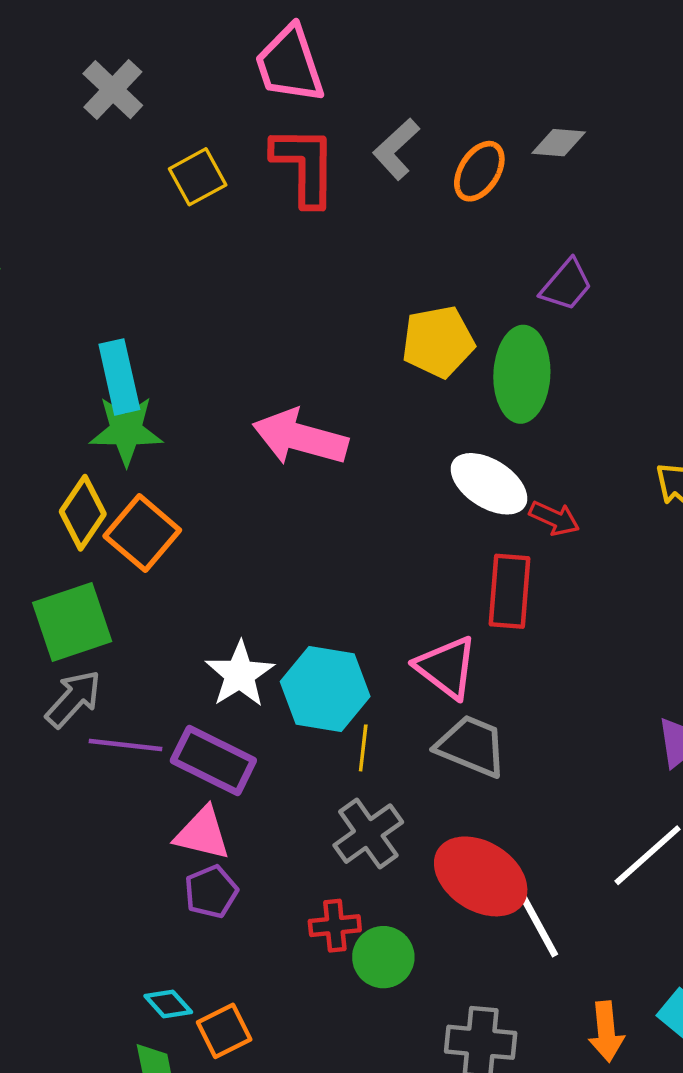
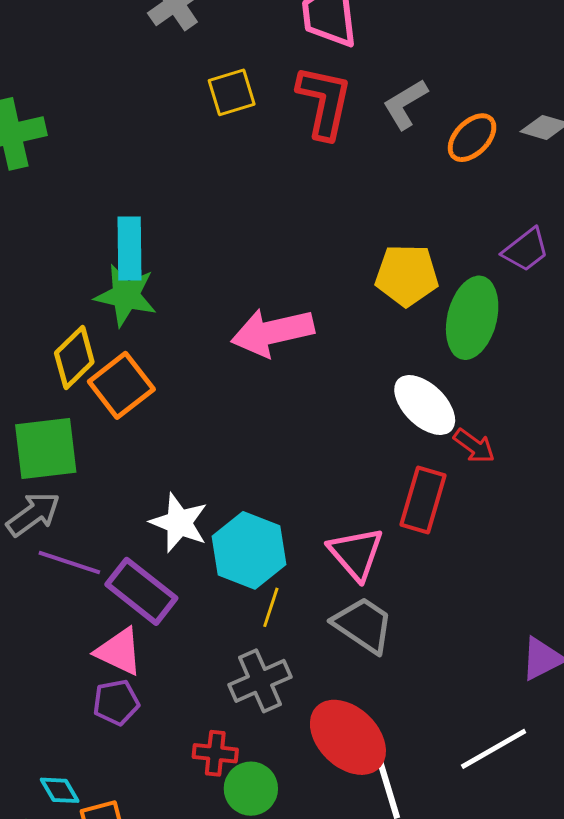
pink arrow: (300, 437) -> (272, 332), turned -40
white star: (240, 674) -> (179, 523), turned -30

